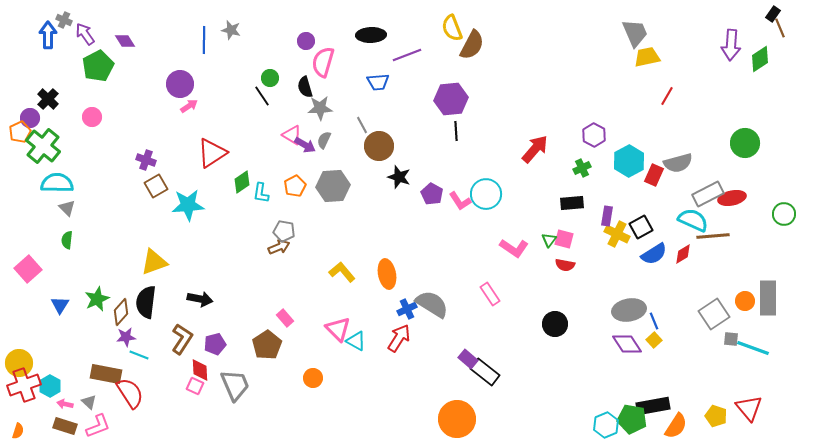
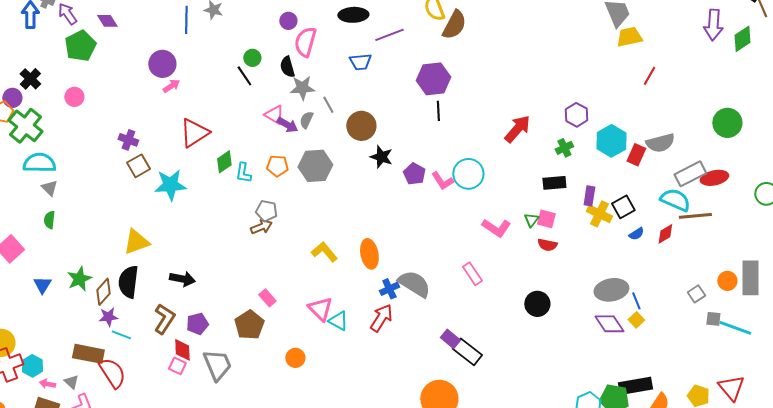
gray line: (362, 125) -> (328, 105), moved
orange pentagon: (295, 186) -> (277, 166), turned 30
blue semicircle: (654, 254) -> (636, 234), size x0.6
gray square: (714, 314) -> (696, 294), size x0.6

